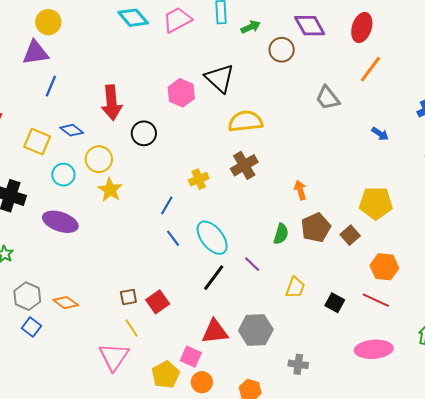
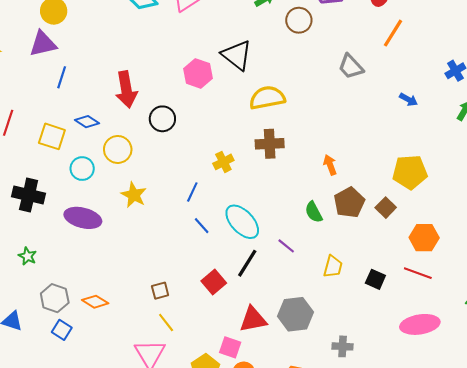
brown cross: (244, 165) -> (270, 144), turned 32
yellow star: (110, 190) -> (134, 195), moved
green semicircle: (281, 234) -> (314, 212), turned 140
red square: (158, 302) -> (214, 282), moved

